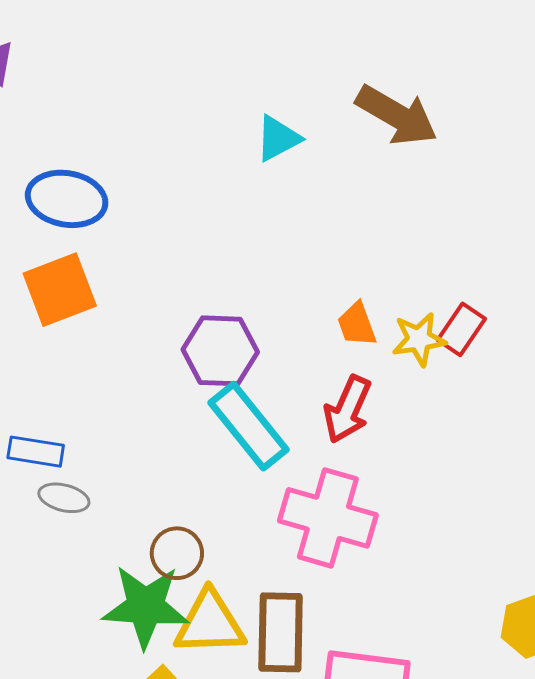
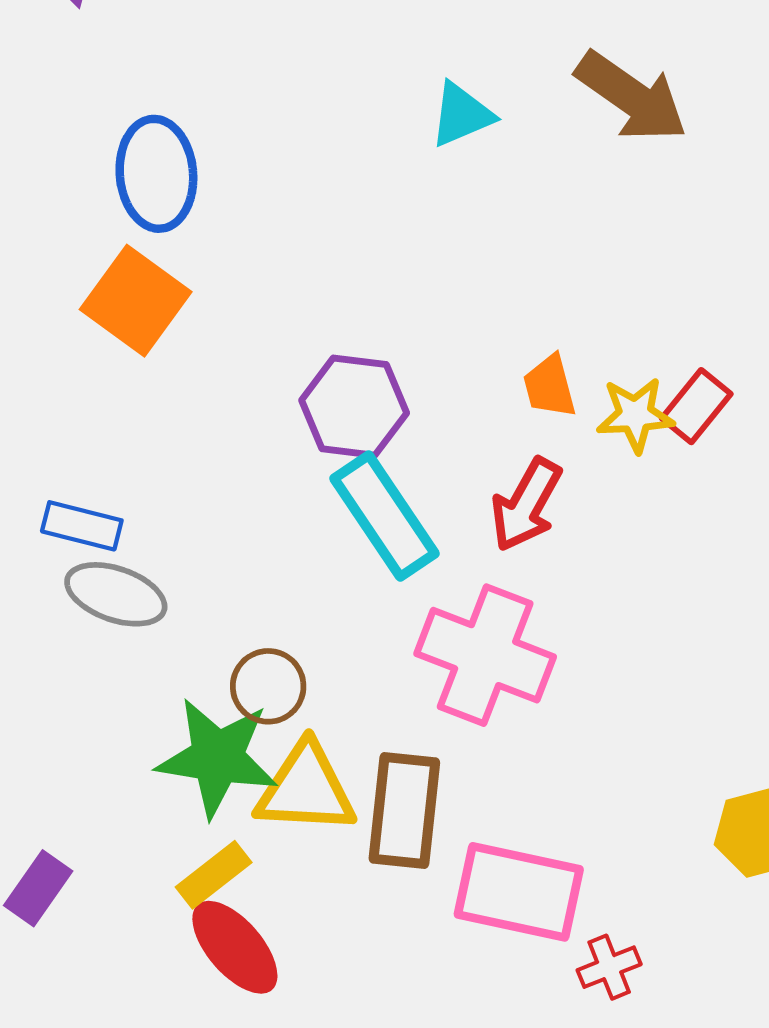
blue ellipse: (67, 199) -> (156, 174), turned 70
orange square: (60, 290) -> (136, 301), turned -38
gray ellipse: (64, 498) -> (116, 594), size x1.4

